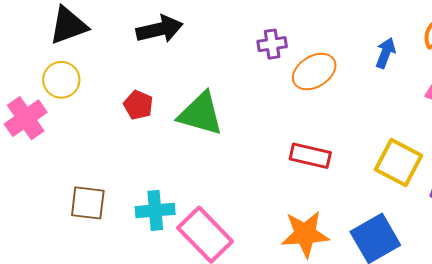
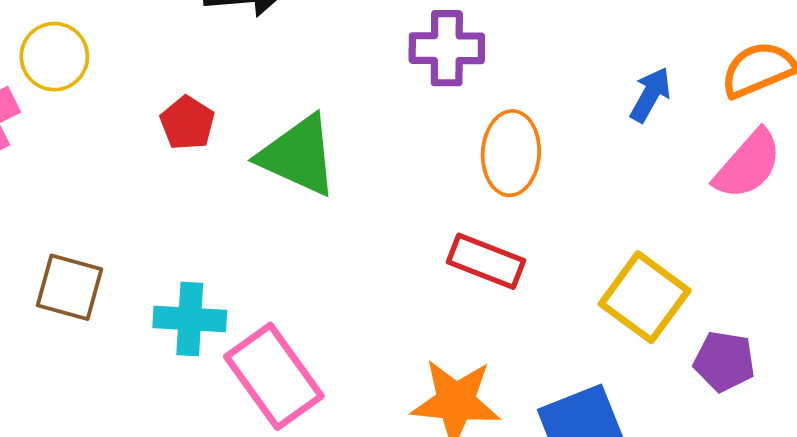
purple cross: (272, 44) -> (447, 48), size x1.4
orange ellipse: (314, 72) -> (511, 153), moved, turned -63

